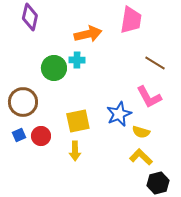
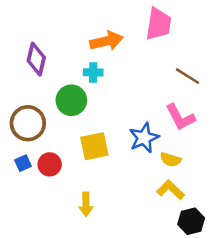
purple diamond: (30, 17) -> (36, 59), moved
green circle: (54, 68) -> (71, 100), moved
yellow arrow: (75, 151) -> (86, 204), moved

